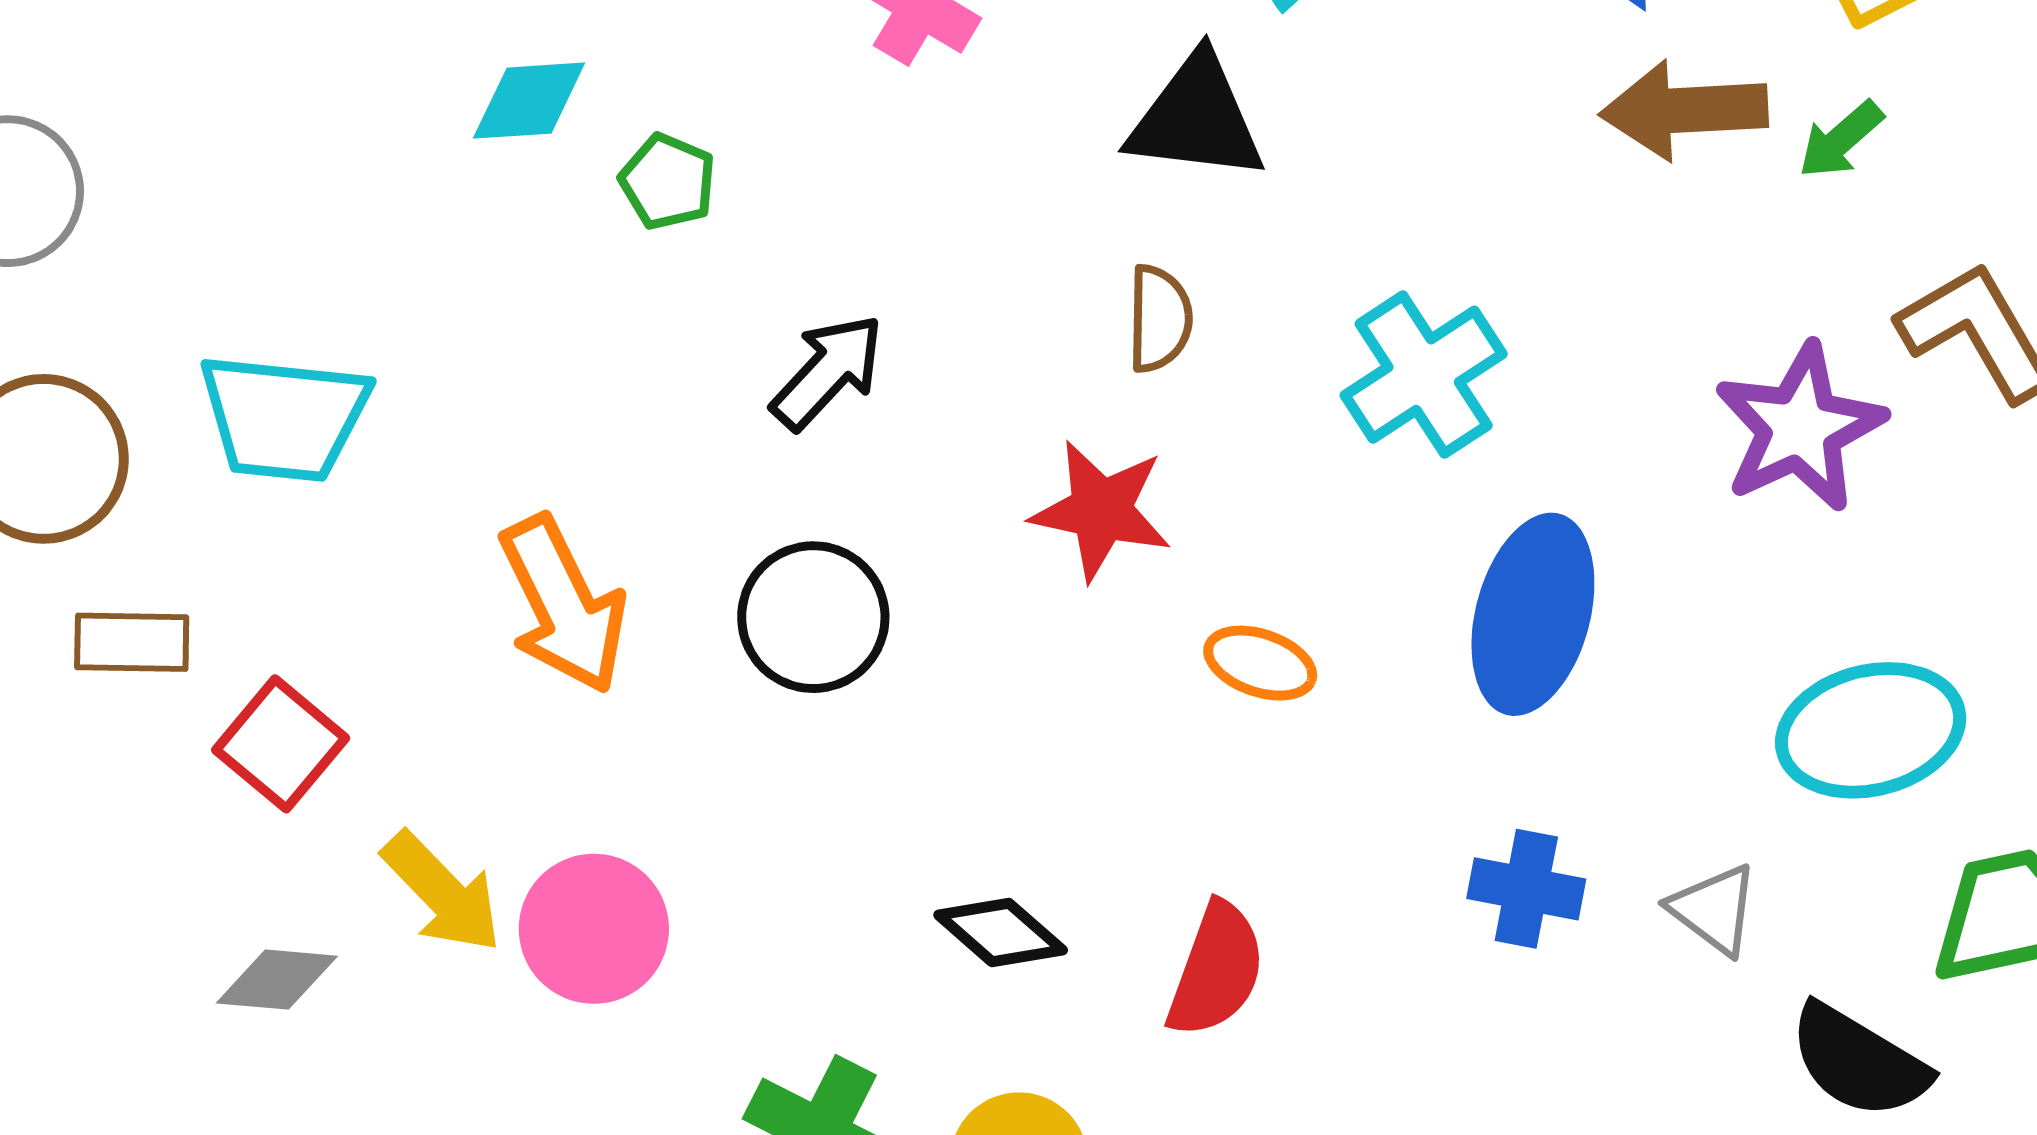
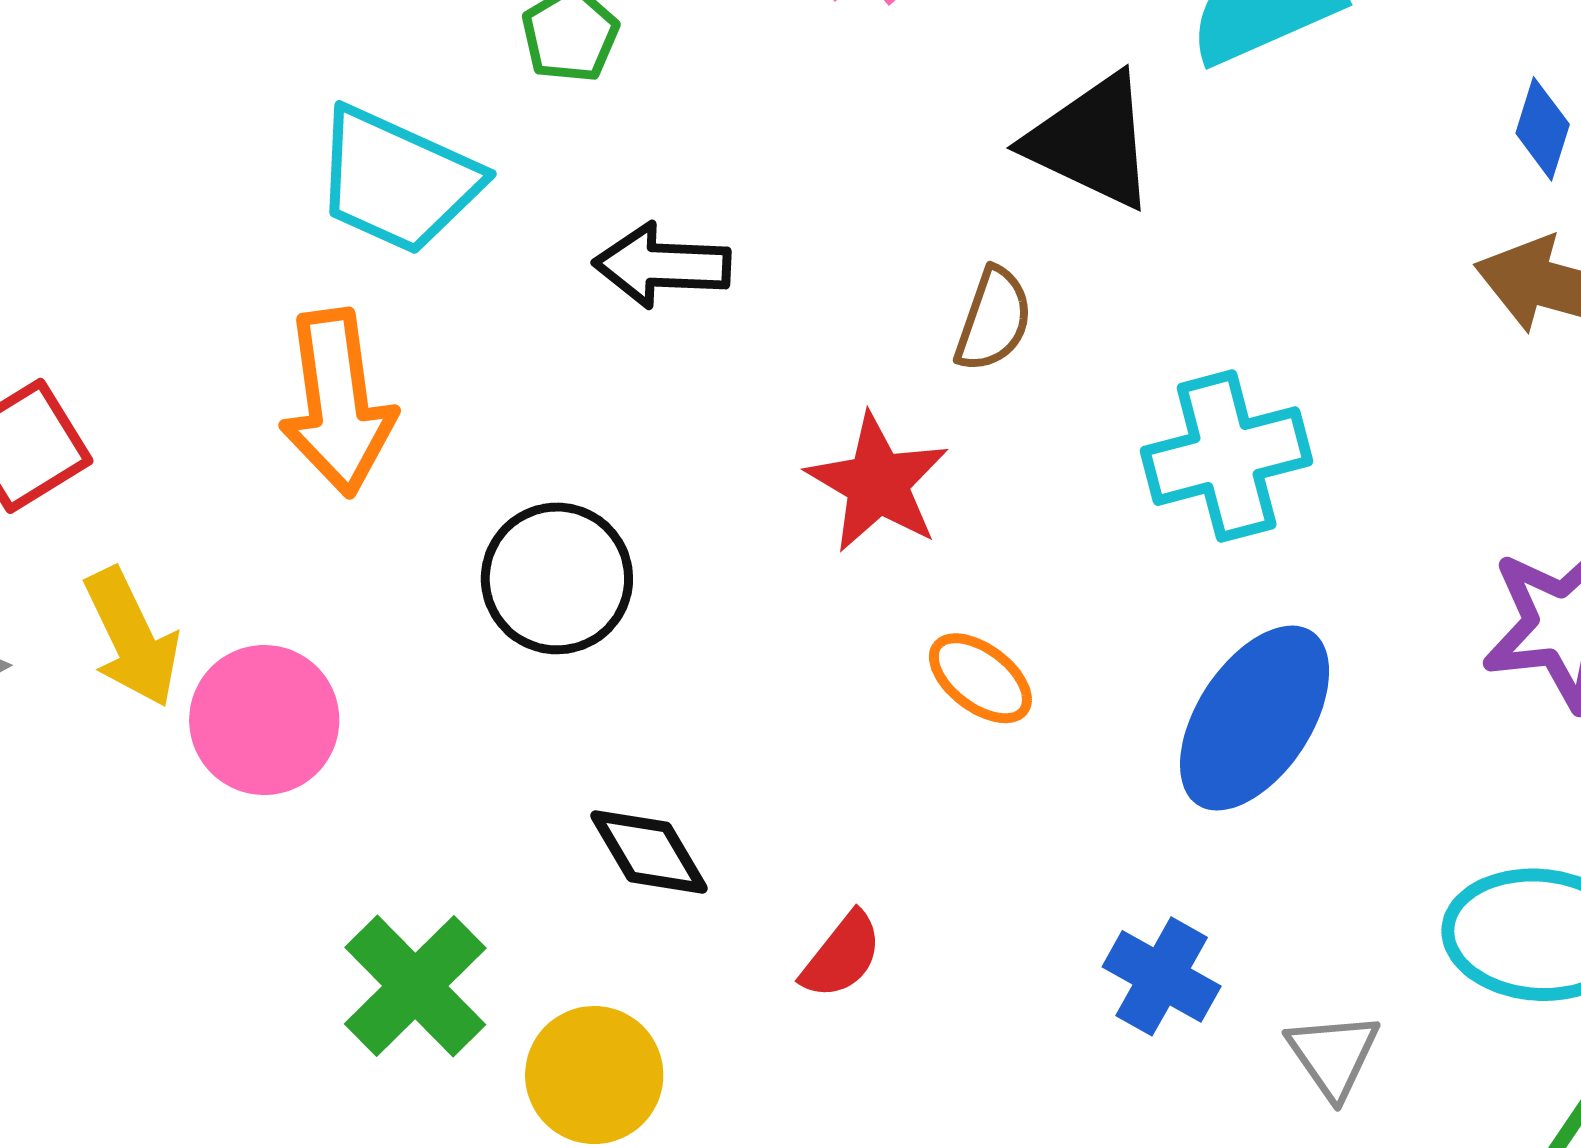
black arrow: (828, 372) -> (662, 265), turned -149
cyan trapezoid: (284, 417) -> (397, 180), moved
black circle: (813, 617) -> (557, 578), moved
red semicircle: (1216, 970) -> (842, 955), size x0.7

